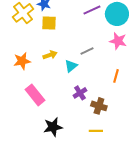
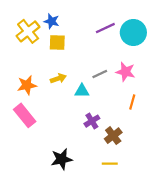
pink star: (118, 41) -> (126, 72), moved
cyan triangle: (71, 66) -> (82, 91), turned 40
pink rectangle: (35, 95) -> (25, 115), moved
brown cross: (99, 106) -> (113, 136), turned 35

